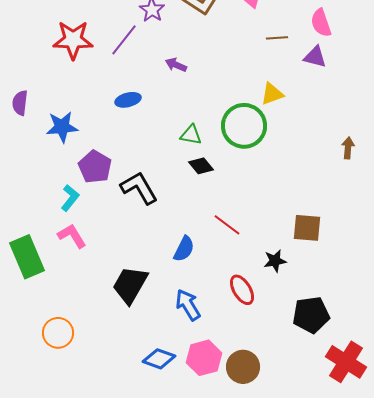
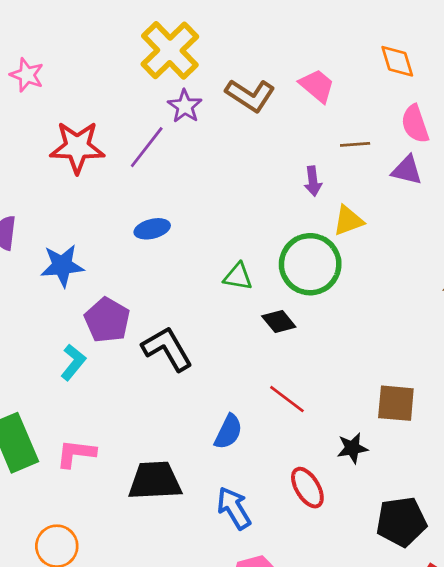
purple arrow: (176, 65) -> (313, 181), moved, turned -120
black diamond: (201, 166) -> (279, 321), moved
pink L-shape: (72, 236) -> (76, 454), moved, turned -52
black trapezoid: (130, 285) -> (155, 481), turned 57

